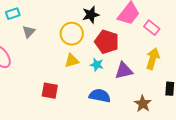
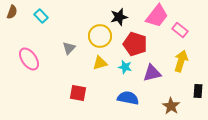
cyan rectangle: (13, 14) -> (41, 16), turned 64
gray triangle: (29, 32) -> (69, 48), moved

